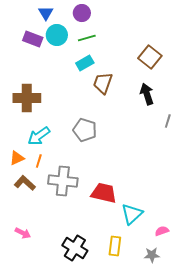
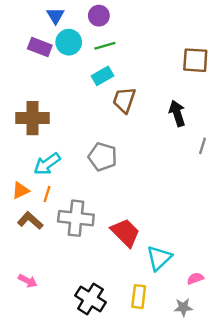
brown square: (150, 57) -> (195, 60), moved, turned -35
red trapezoid: (104, 193) -> (125, 233), turned 32

